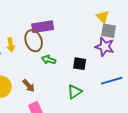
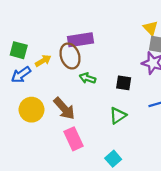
yellow arrow: (11, 45) -> (43, 61), turned -112
brown arrow: (29, 86) -> (64, 108), size x1.5

